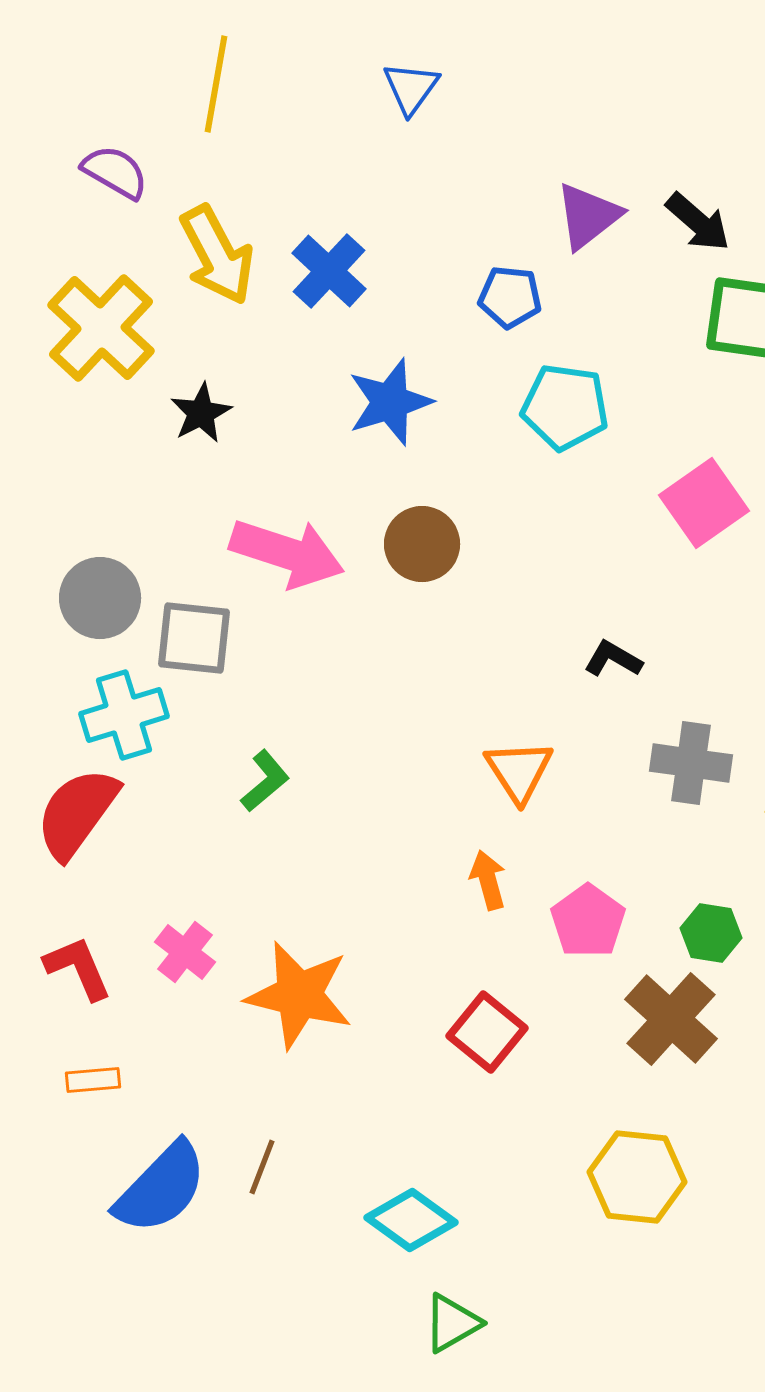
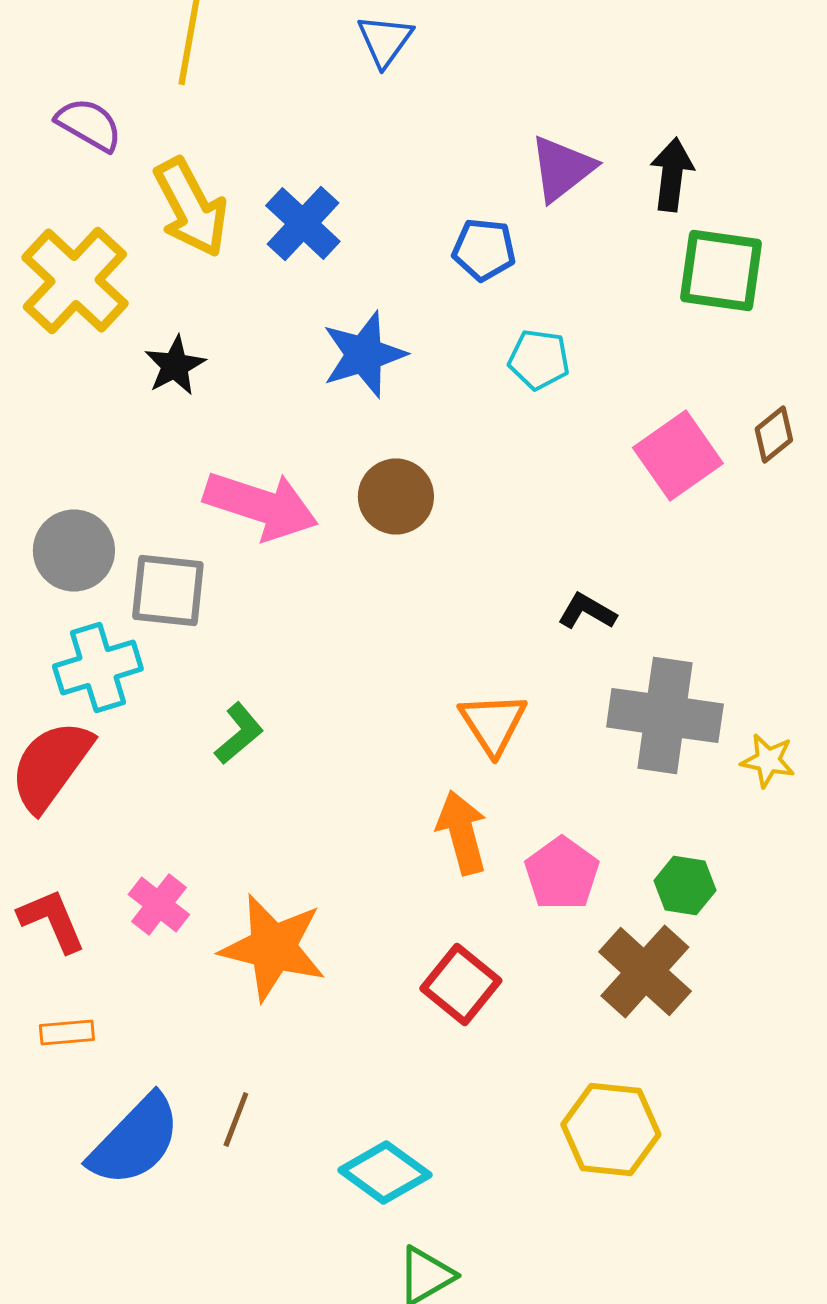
black arrow: (698, 222) -> (672, 174), turned -124
cyan pentagon: (565, 407) -> (539, 360), size x0.7
gray cross: (691, 763) -> (665, 716), size x1.4
orange arrow: (488, 880) -> (462, 832), size x1.4

